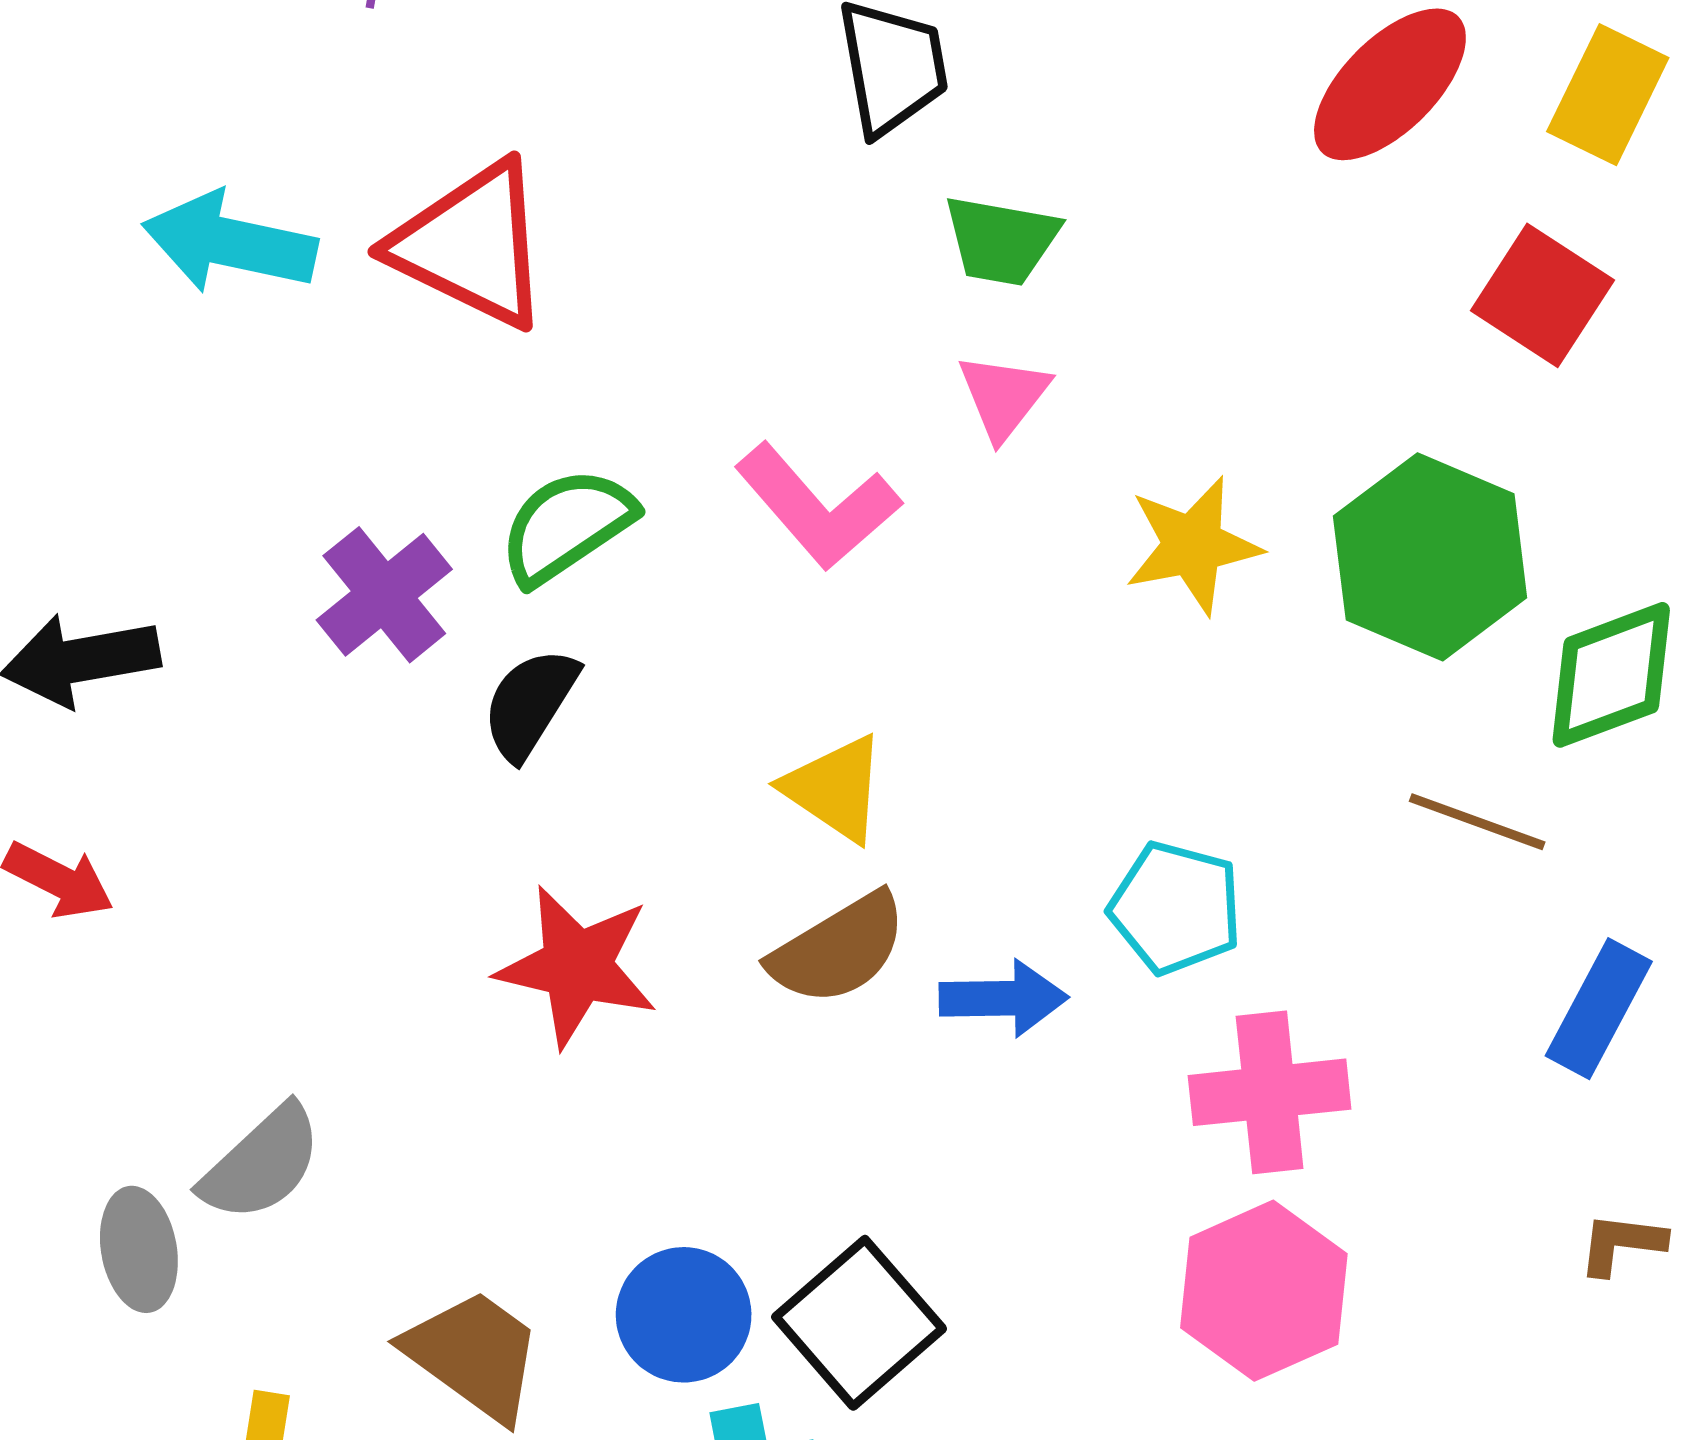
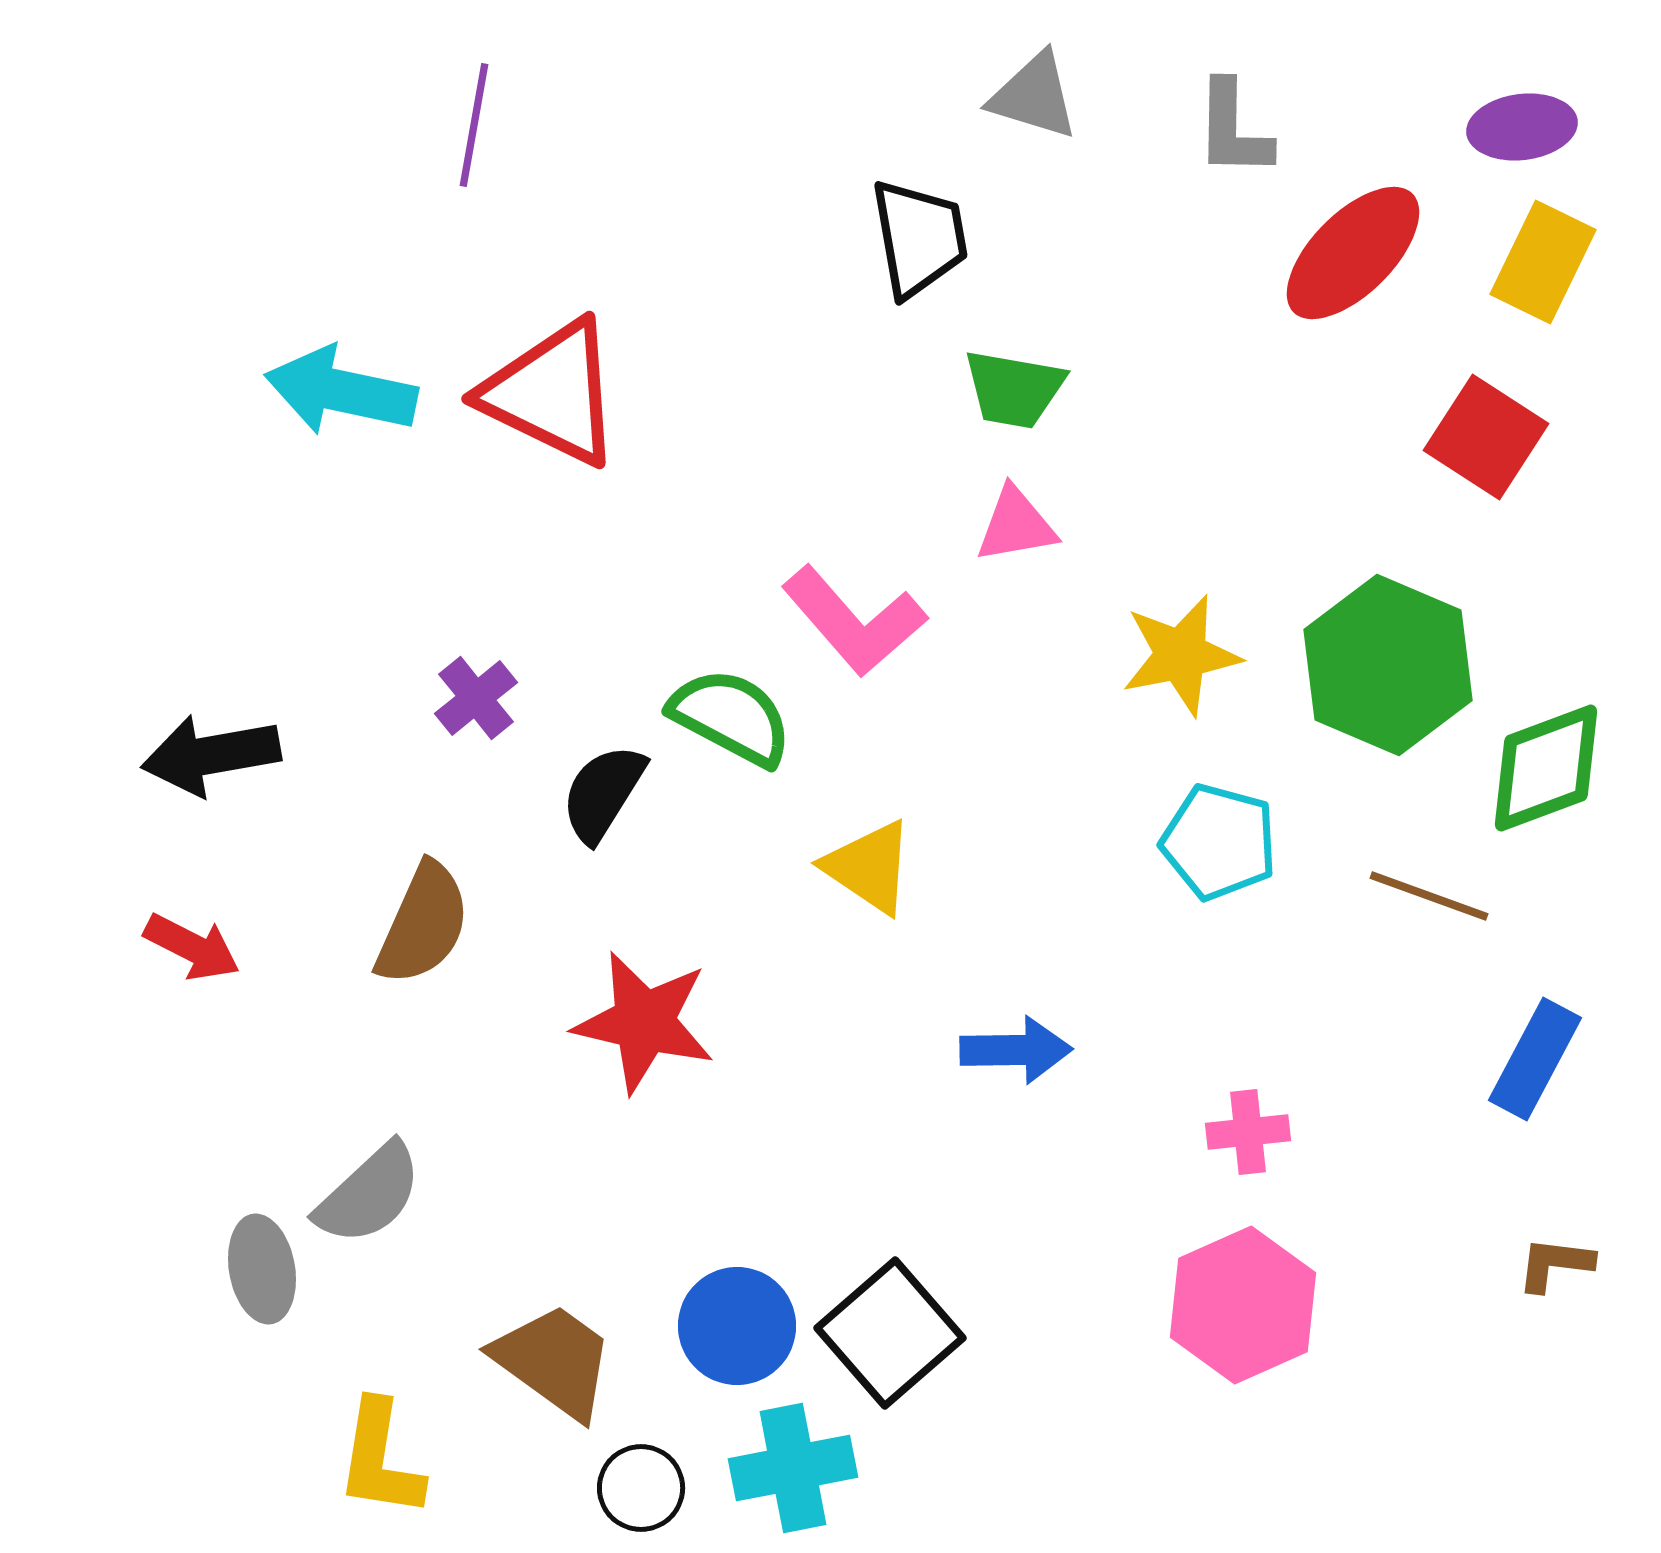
pink triangle: (1004, 396) -> (1016, 525), turned 42
green semicircle: (567, 526) -> (731, 717), moved, turned 62
purple cross: (384, 595) -> (476, 698), size x0.7
cyan pentagon: (1176, 908) -> (1219, 842), moved
brown semicircle: (838, 949) -> (423, 924), moved, turned -35
pink cross: (1270, 1092) -> (1248, 1132), size x0.6

